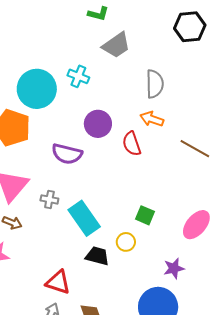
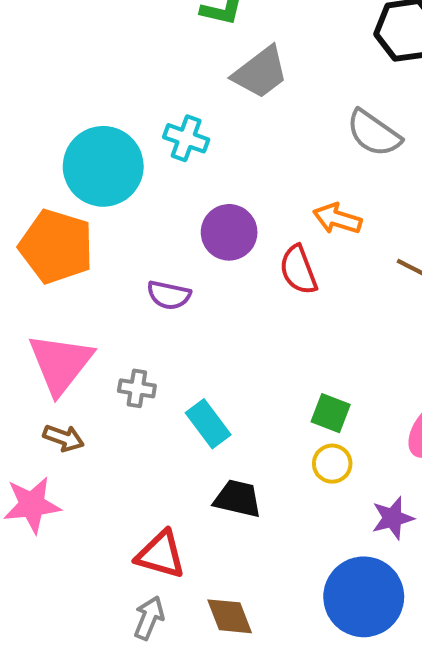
gray semicircle: (155, 84) -> (374, 133), moved, turned 128
purple semicircle: (67, 154) -> (169, 295), size x0.7
cyan rectangle: (84, 218) -> (208, 424), size x0.7
yellow circle: (126, 242) -> (332, 464), moved

